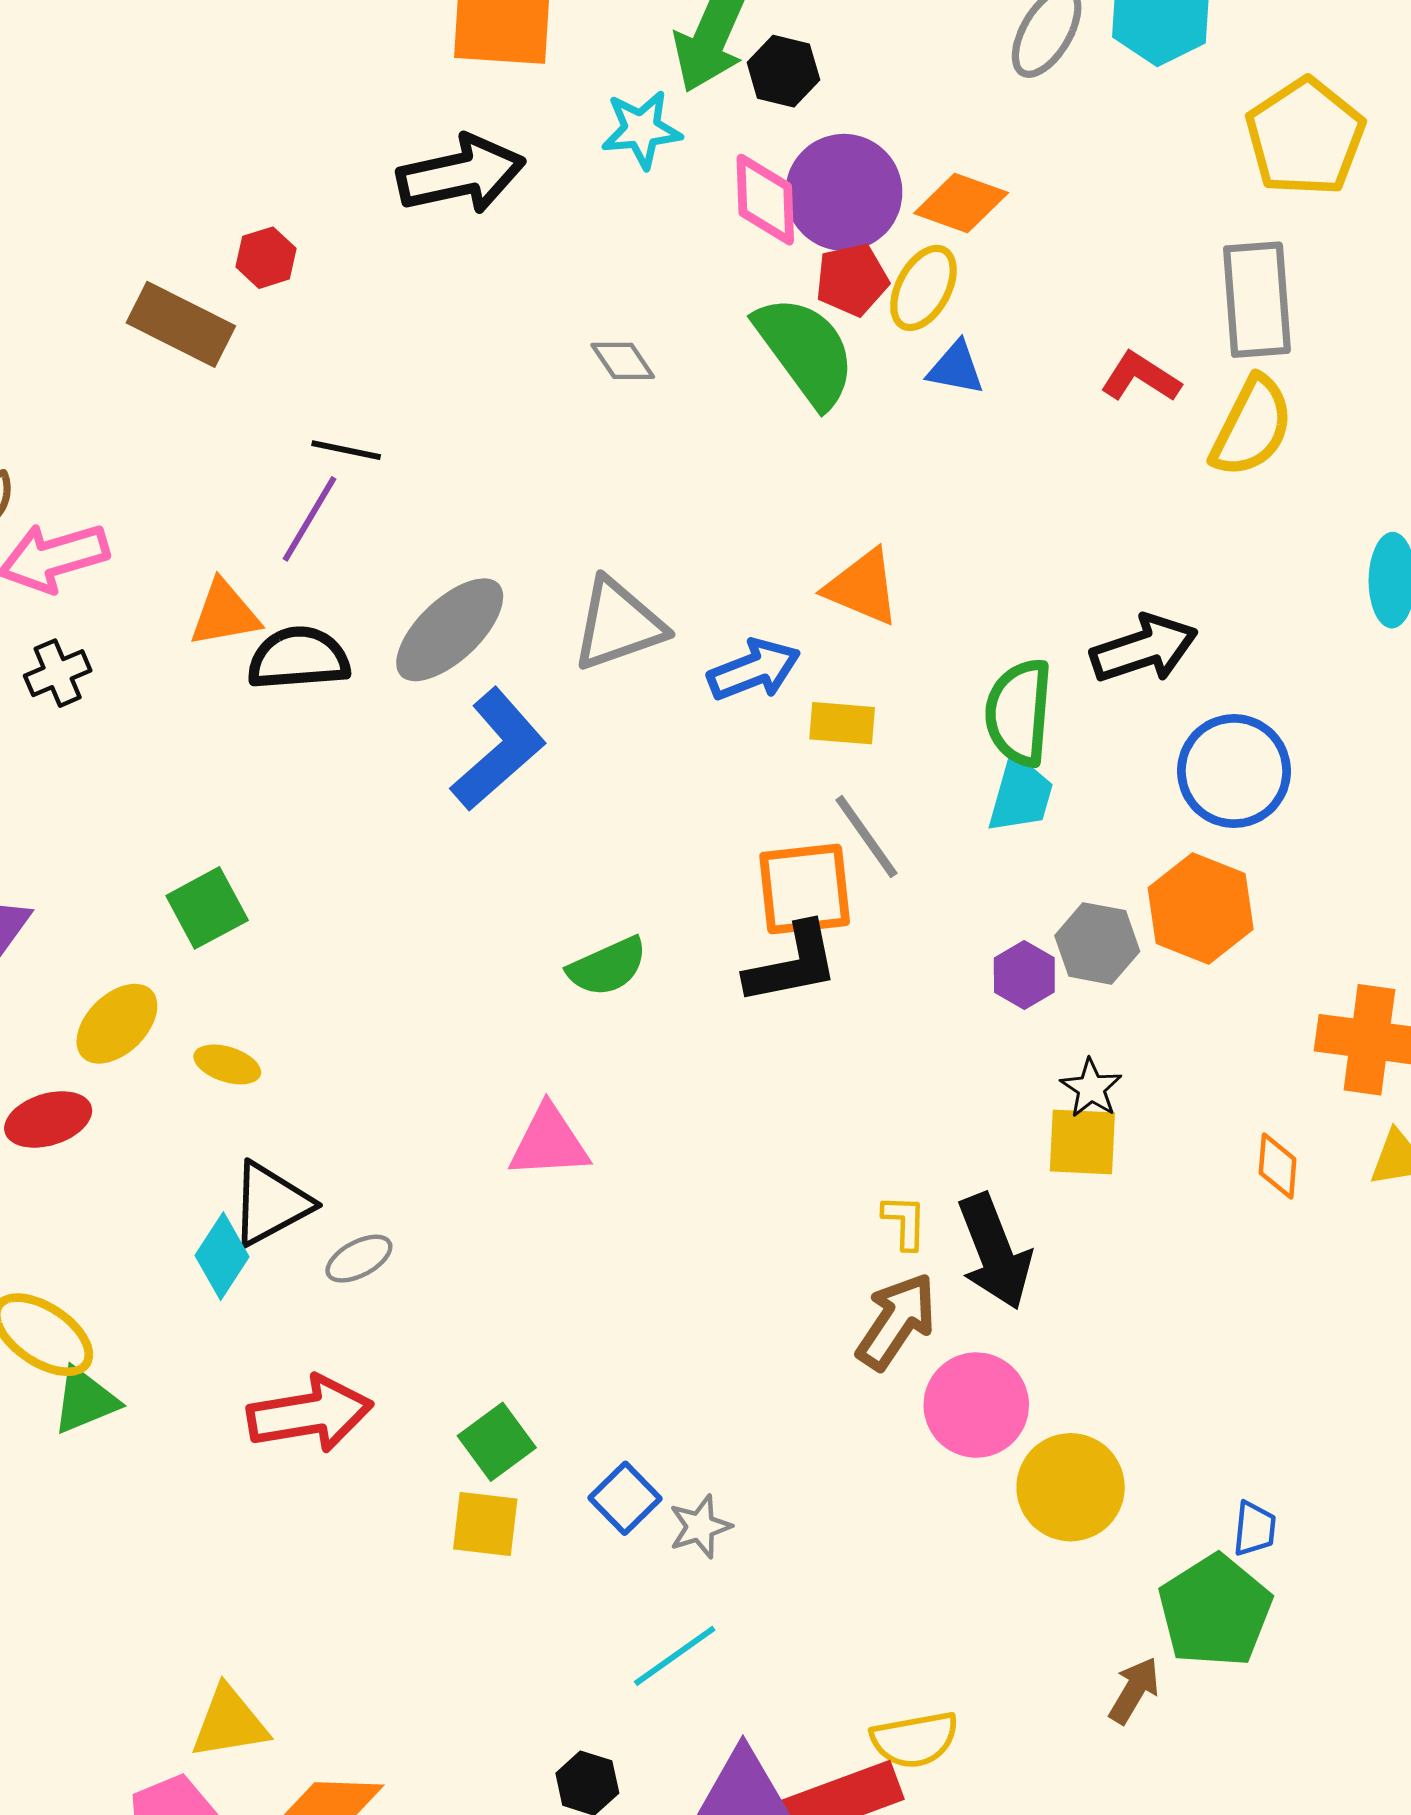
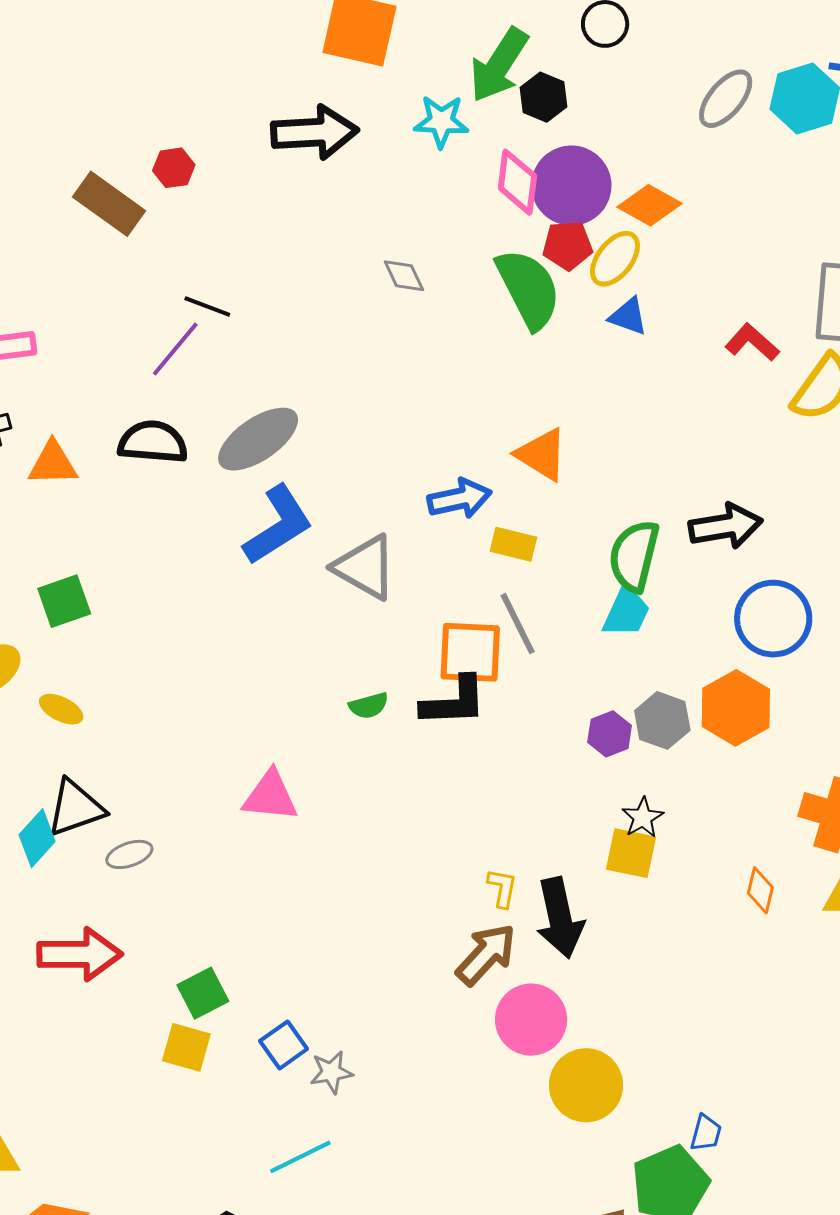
orange triangle: (225, 614) -> (53, 463), moved
gray triangle: (618, 624) -> (365, 567), moved, turned 40
green semicircle: (607, 967) -> (369, 706), moved, size x0.7

